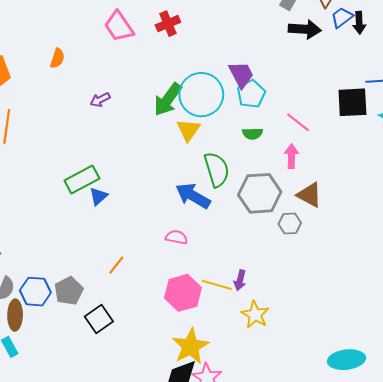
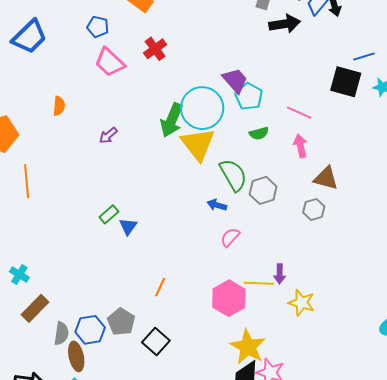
black square: (352, 102) -> (346, 82), turned 32
yellow triangle: (188, 130) -> (198, 144), size x1.5
green rectangle: (82, 180) -> (109, 214), size x0.6
gray hexagon: (260, 193) -> (263, 190), moved, size x0.7
blue arrow: (193, 196) -> (217, 205), size x0.6
pink semicircle: (177, 237) -> (230, 237), moved, turned -45

